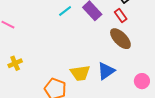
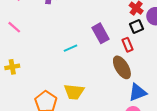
cyan line: (65, 11) -> (71, 48), moved
blue triangle: (106, 71) -> (138, 92), moved

